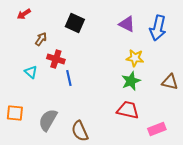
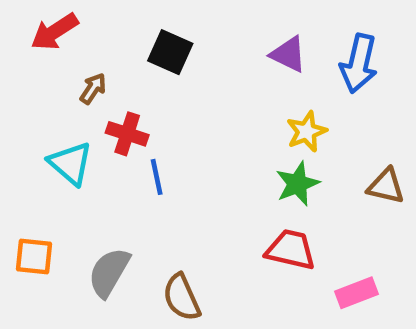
red arrow: (24, 14) -> (54, 32), size x1.5
yellow star: (135, 58) -> (307, 132), turned -30
cyan triangle: (31, 72) -> (70, 163), size x1.5

